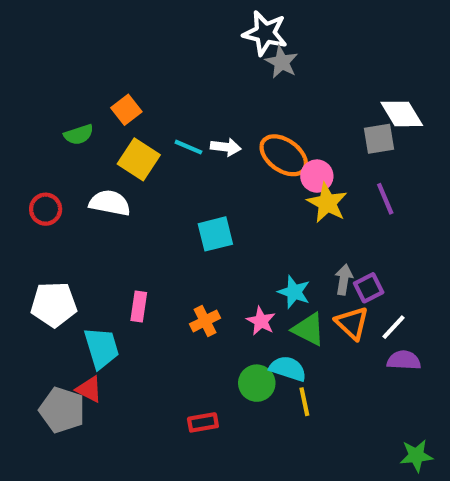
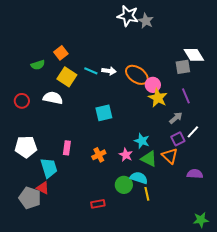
gray star: (282, 62) -> (146, 21), moved
gray arrow: (344, 280) -> (176, 118), moved, turned 40
white line: (393, 327) -> (193, 132), moved

